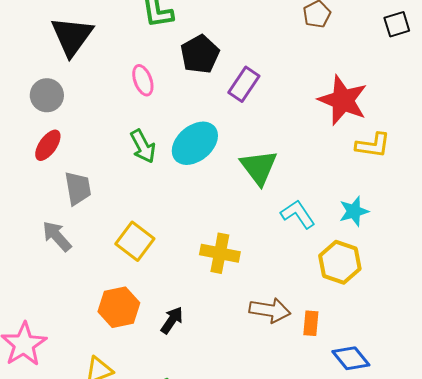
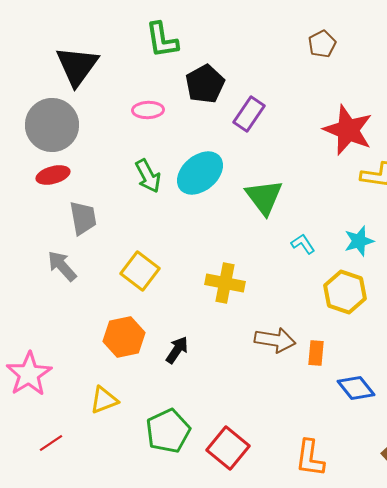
pink ellipse: (143, 80) -> (148, 110), turned -72
gray circle: (47, 95) -> (52, 125), size x1.6
red ellipse: (48, 145) -> (53, 175), turned 40
cyan L-shape: (298, 214) -> (303, 244), size x0.7

